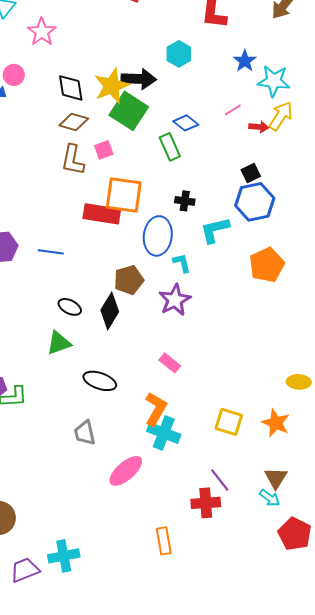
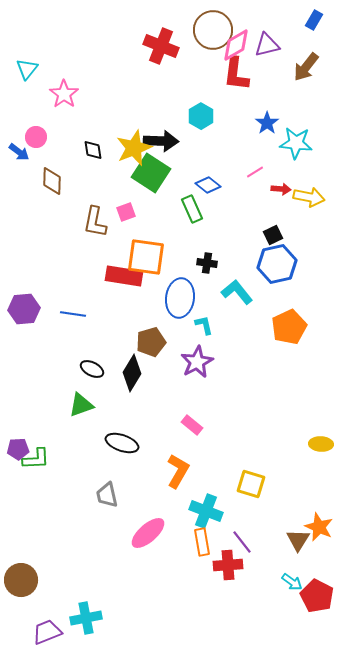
black diamond: (71, 88) -> (93, 150), size x0.7
yellow arrow: (281, 116) -> (309, 197), moved, turned 68
brown diamond: (74, 122) -> (52, 181), moved, turned 76
cyan L-shape: (215, 230) -> (237, 292), turned 64
orange star: (276, 423) -> (319, 527), moved
cyan cross: (164, 433) -> (206, 511), moved
cyan arrow: (270, 498) -> (292, 582), moved
orange rectangle: (164, 541) -> (202, 542), moved

